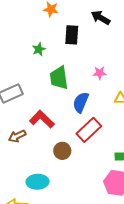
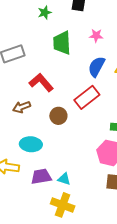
pink star: (100, 73) -> (96, 36), moved
blue semicircle: (81, 102) -> (96, 67), moved
brown arrow: (17, 136) -> (22, 107), moved

